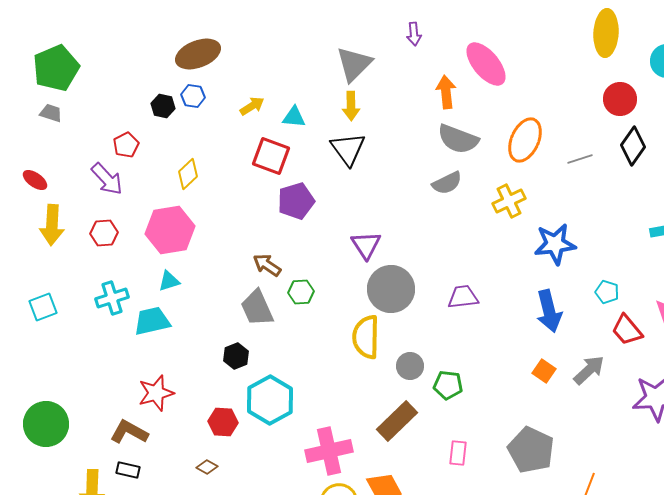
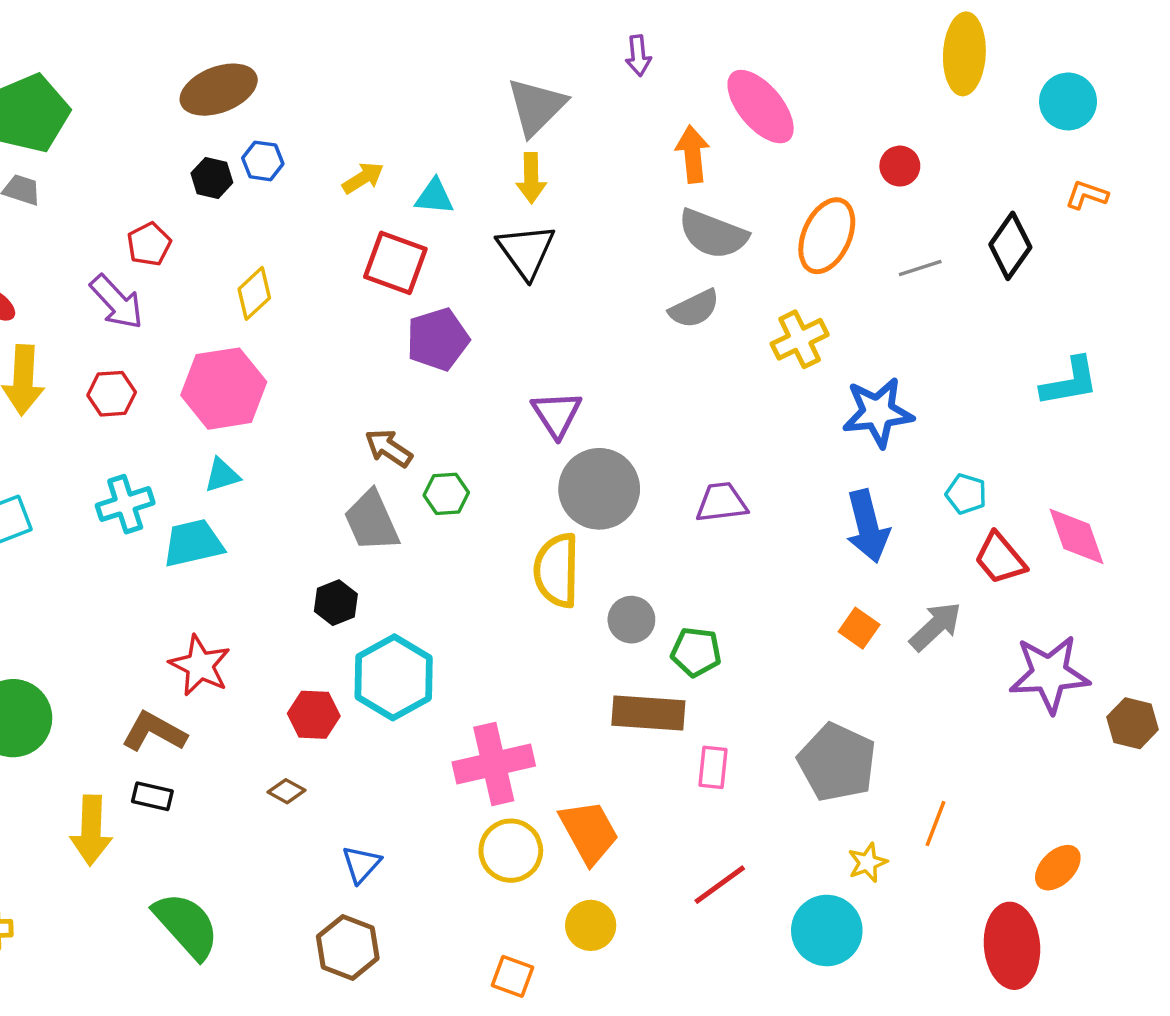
brown ellipse: (198, 54) -> (219, 90), moved
red circle: (620, 99) -> (900, 166), moved, size x0.7
red star: (156, 393) -> (200, 665), turned -30
brown rectangle: (397, 421) -> (648, 713), moved, turned 48

